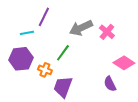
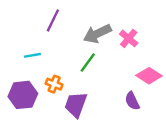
cyan line: (27, 33) -> (32, 55), moved
green line: (63, 53) -> (88, 62), moved
purple hexagon: (21, 59) -> (23, 95), moved

